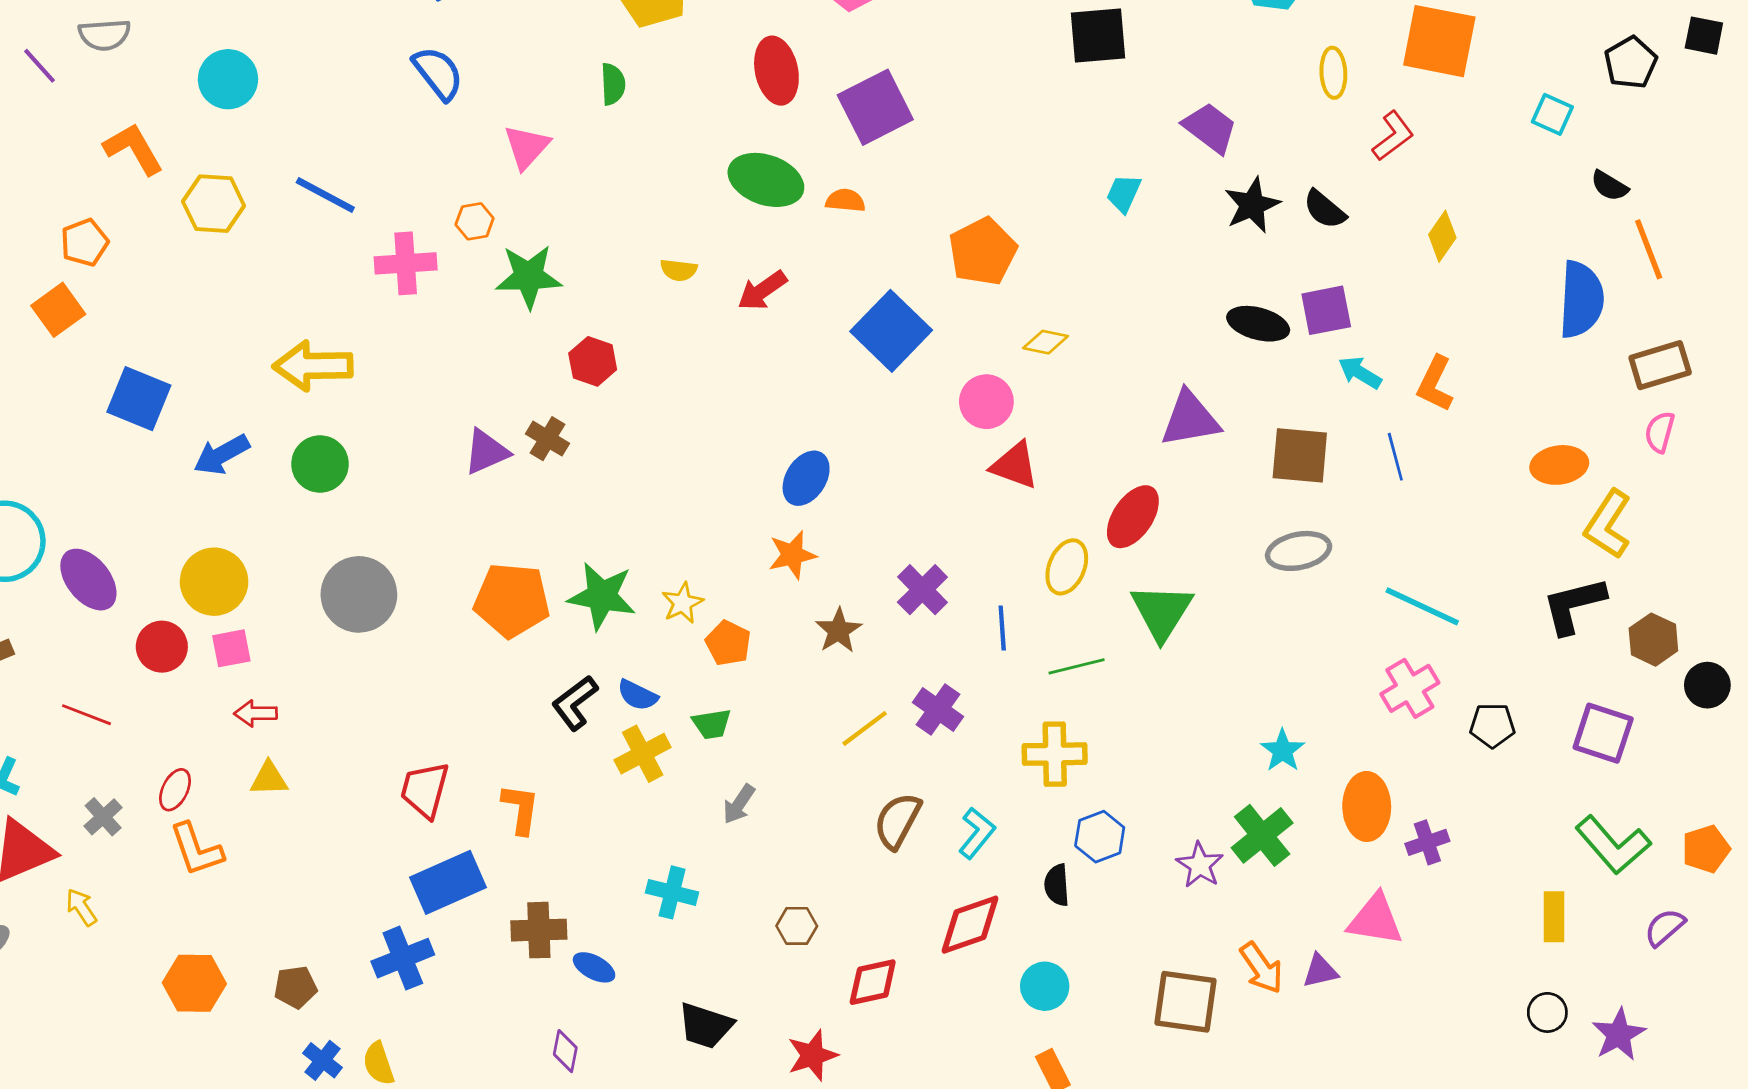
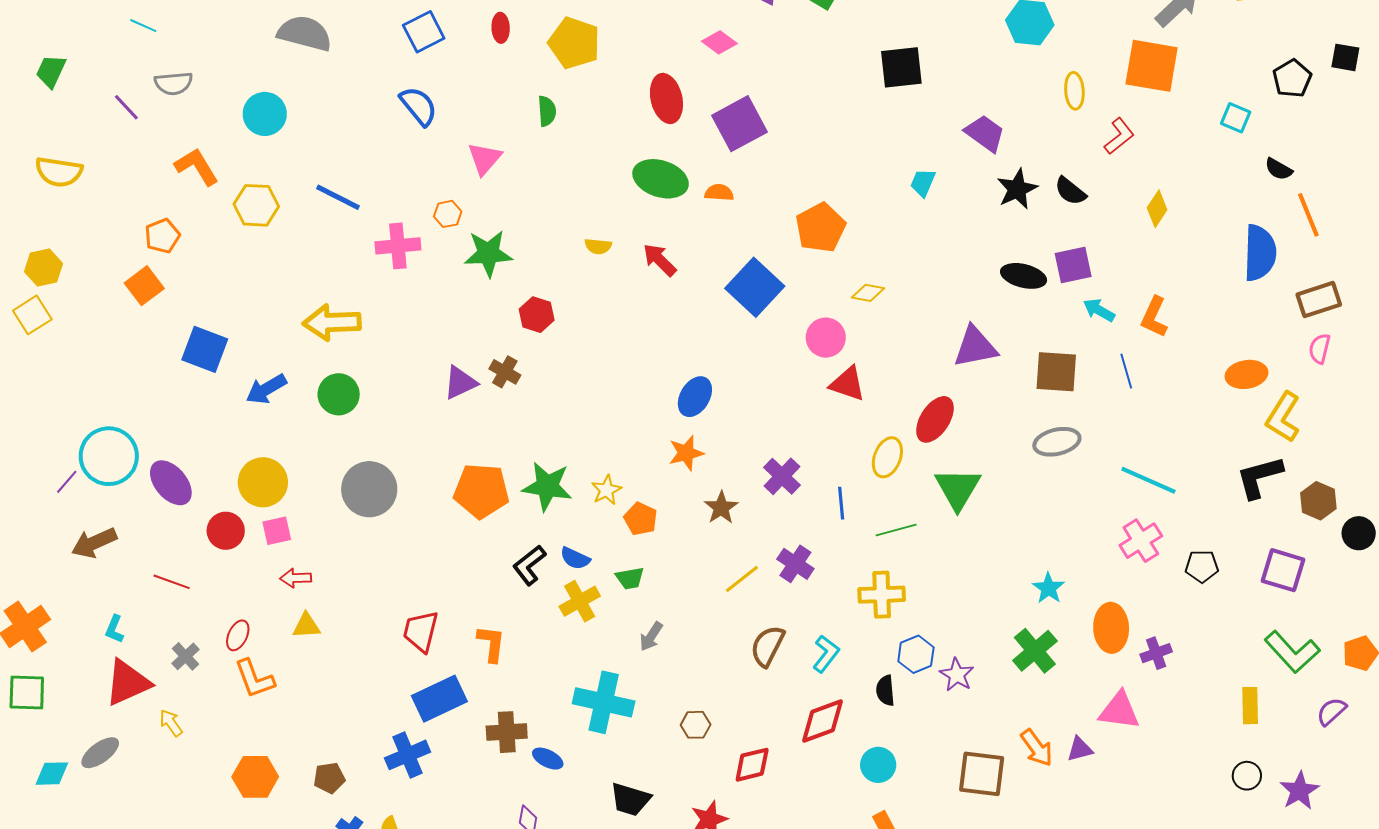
red arrow: (762, 291) -> (660, 260), turned 81
purple star: (1200, 865) -> (957, 675), moved
cyan cross: (672, 892) -> (604, 702), size x1.6

